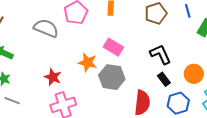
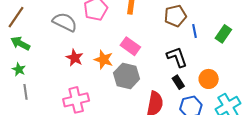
blue line: (188, 11) -> (194, 31), moved
red star: (53, 77) -> (75, 58), moved
gray line: (12, 101) -> (25, 92), turned 56

